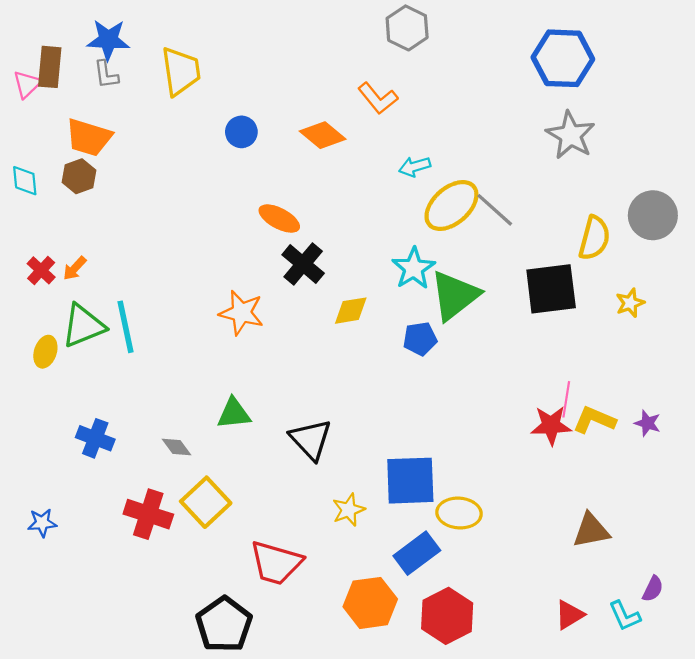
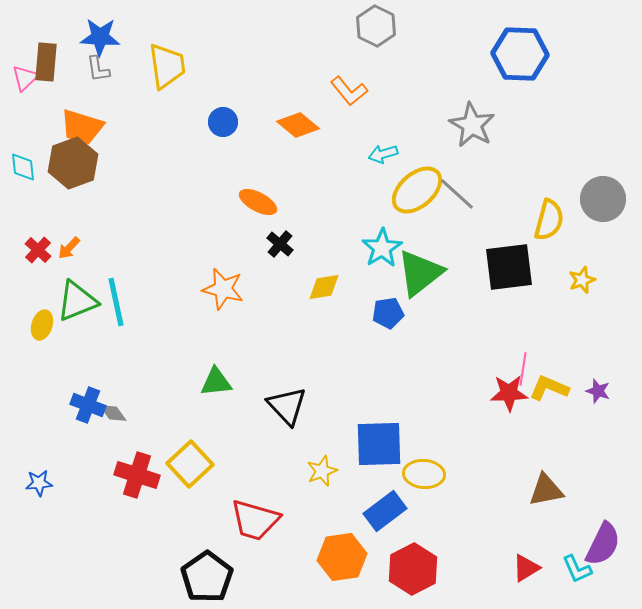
gray star: (571, 135) -> (472, 125), moved
brown hexagon: (79, 176) -> (73, 163), size x1.6
black cross: (303, 264) -> (280, 244), size x0.7
gray diamond: (176, 447) -> (113, 413), moved
purple semicircle: (653, 589) -> (603, 544), size x1.8

